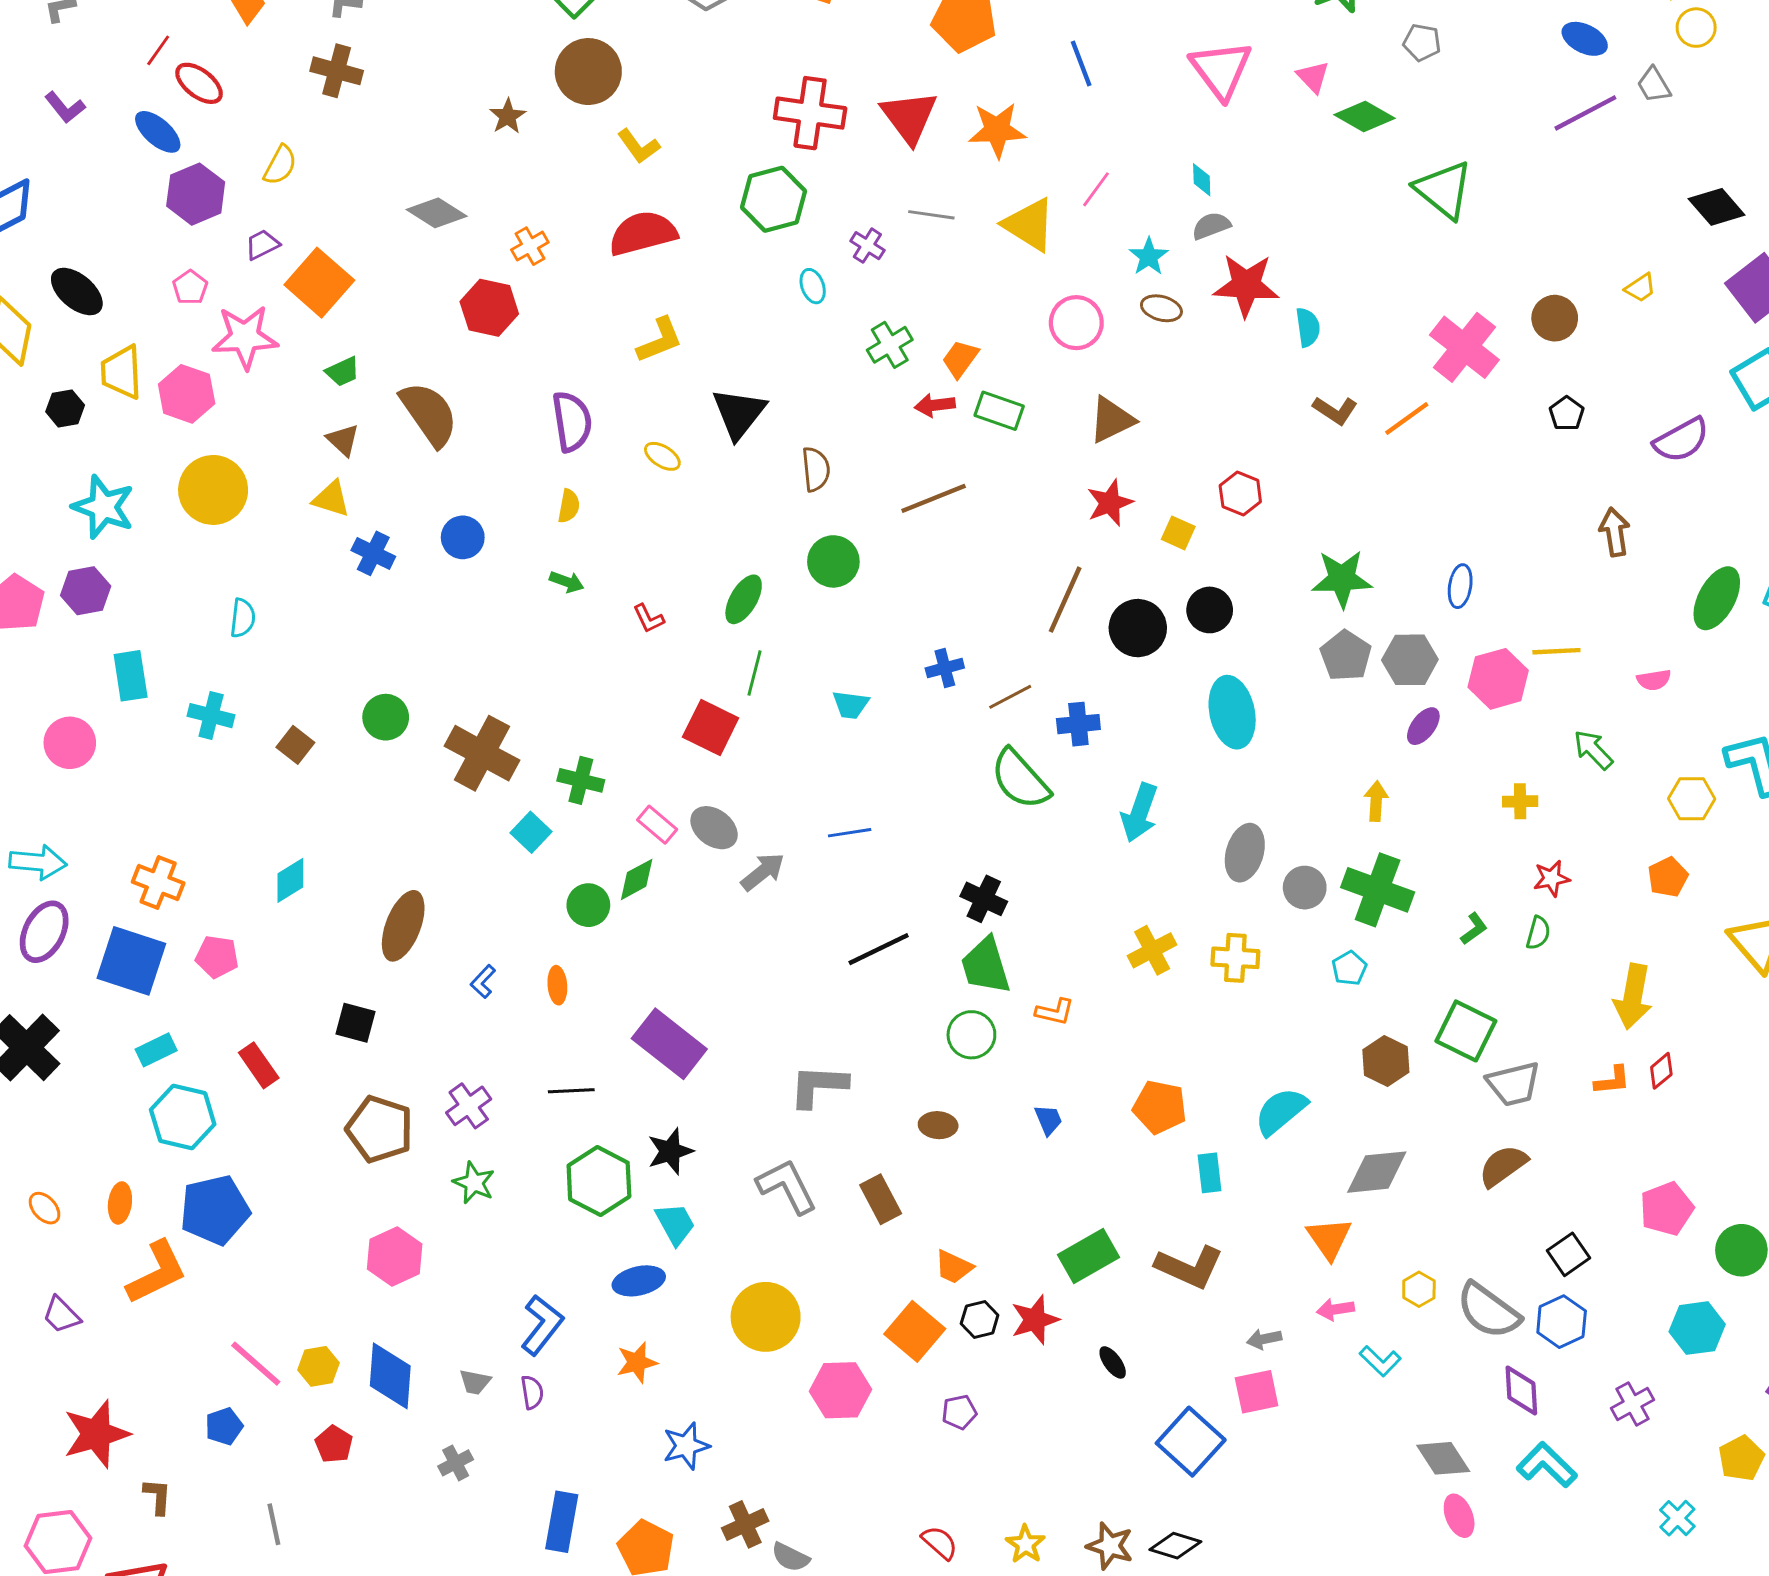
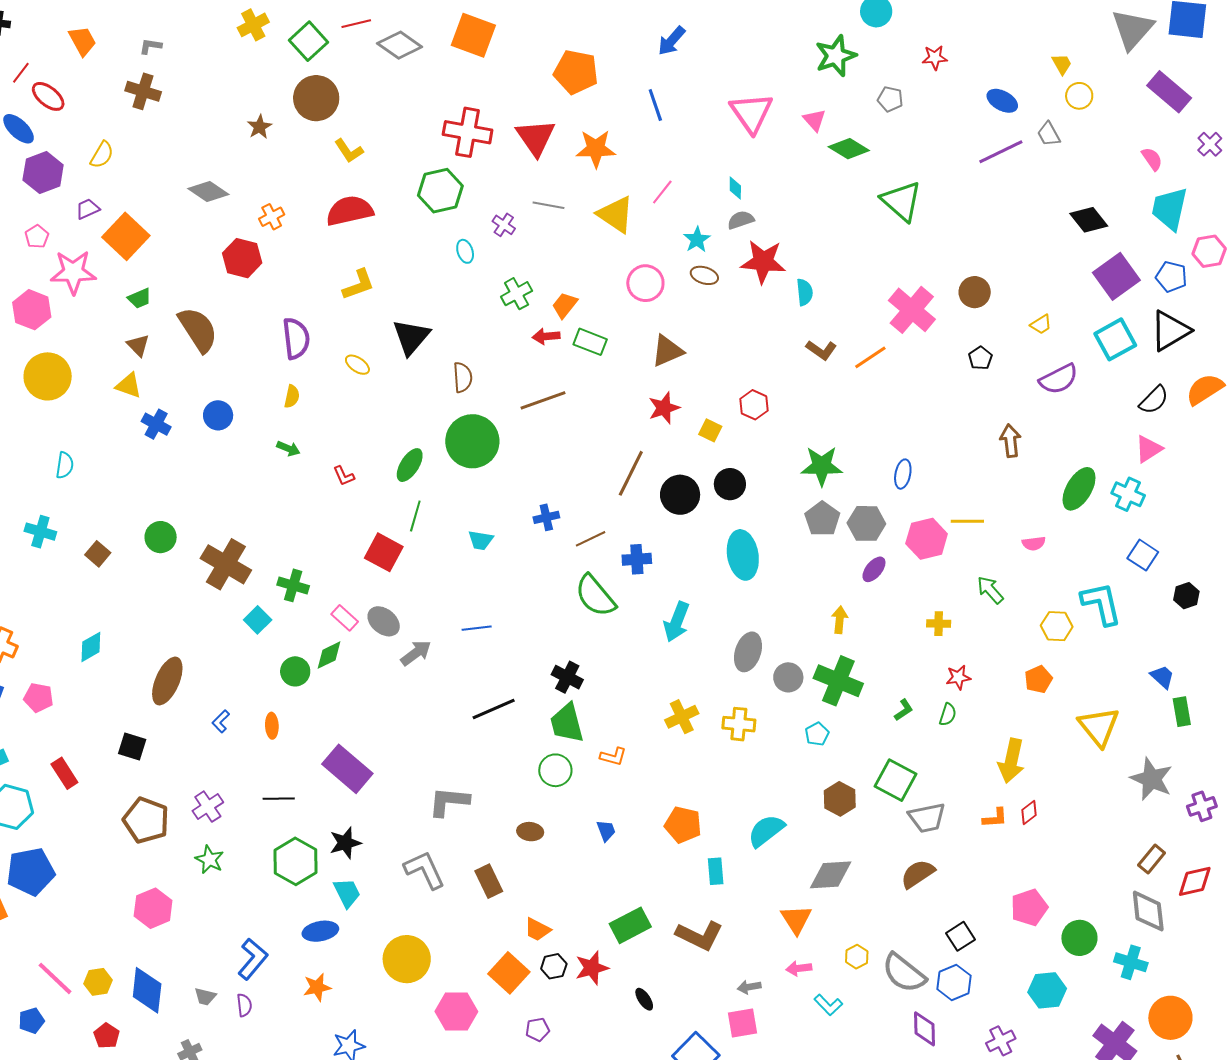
yellow trapezoid: (1640, 288) -> (1041, 324), moved
green circle: (833, 561) -> (472, 441), size x1.5

